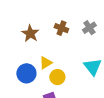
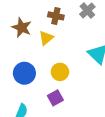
yellow triangle: (46, 63) -> (46, 38), moved

